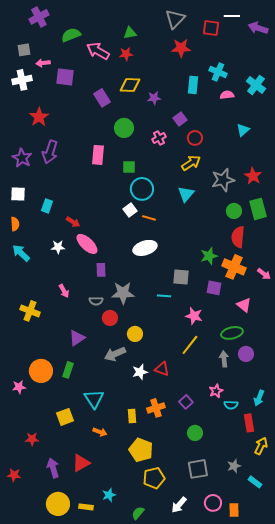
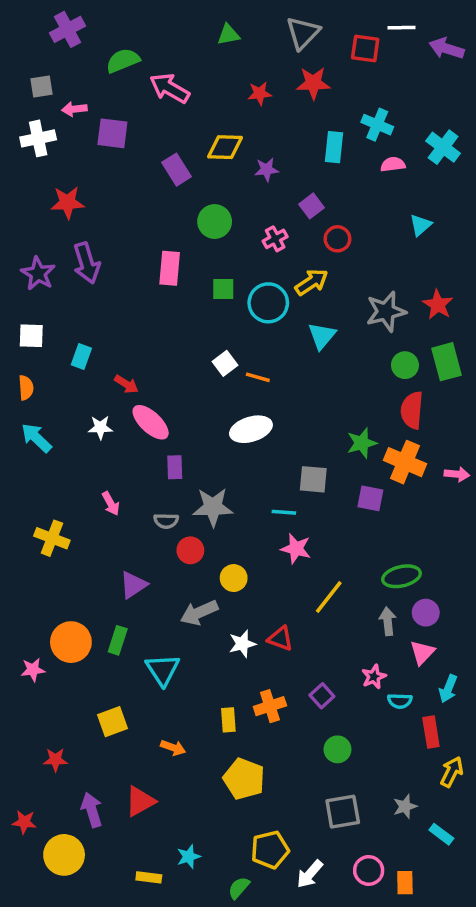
green triangle: (130, 33) -> (228, 35), moved
red star: (126, 54) -> (260, 93), moved
red star: (39, 117) -> (68, 202), turned 30
purple arrow: (50, 152) -> (87, 263), turned -35
yellow arrow: (191, 163) -> (312, 282), moved
cyan circle: (142, 189) -> (268, 303), moved
pink arrow: (264, 274) -> (457, 474), turned -32
pink triangle: (244, 305) -> (422, 652), moved, turned 35
pink star: (194, 316) -> (296, 549), moved
cyan triangle: (94, 399) -> (163, 670), moved
yellow pentagon: (154, 478) -> (270, 850), moved
yellow circle: (58, 504) -> (64, 855), moved

